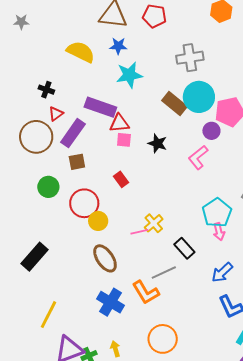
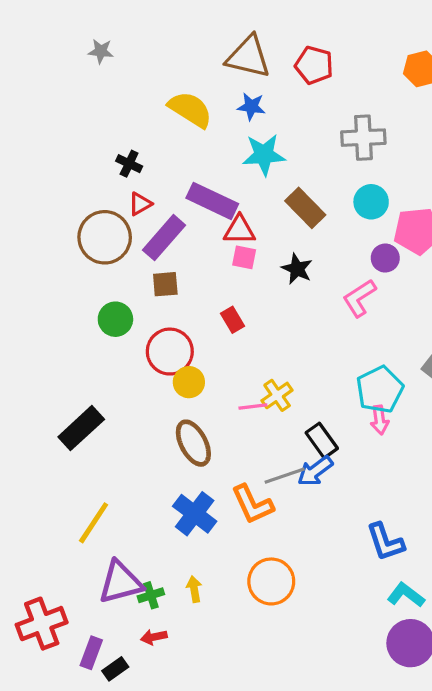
cyan circle: (199, 97) -> (371, 202), size x0.7
brown rectangle: (174, 103) -> (305, 208), moved
blue arrow: (222, 272) -> (315, 471), moved

